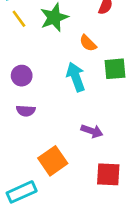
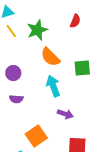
orange semicircle: (88, 43) -> (50, 57), moved, size x1.5
cyan arrow: (76, 77) -> (53, 86), moved

